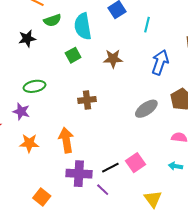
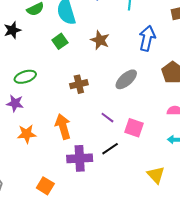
brown star: (113, 59) -> (100, 40), turned 30
gray ellipse: (146, 109) -> (126, 79), moved
pink square: (135, 163) -> (134, 128), moved, turned -30
purple line: (103, 190) -> (107, 118), moved

